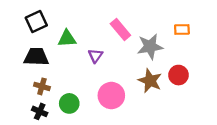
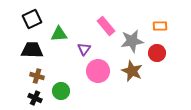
red circle: (178, 75) -> (157, 53), moved
pink circle: (111, 96) -> (98, 71), moved

